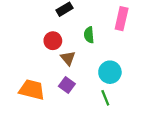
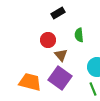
purple square: (67, 85) -> (60, 78), size x1.6

